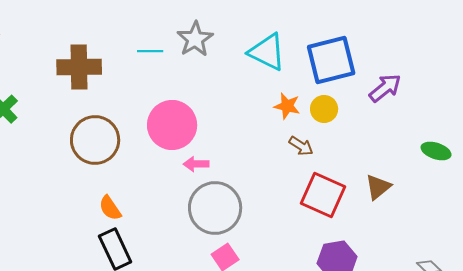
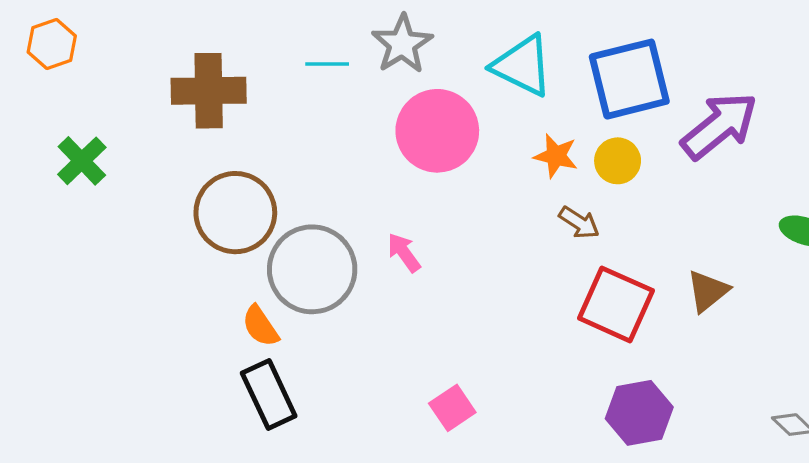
purple arrow: (385, 88) -> (719, 126), size x1.4
pink circle: (172, 125) -> (437, 131), moved
pink arrow: (196, 164) -> (404, 253), turned 55
gray circle: (215, 208) -> (312, 269), moved

